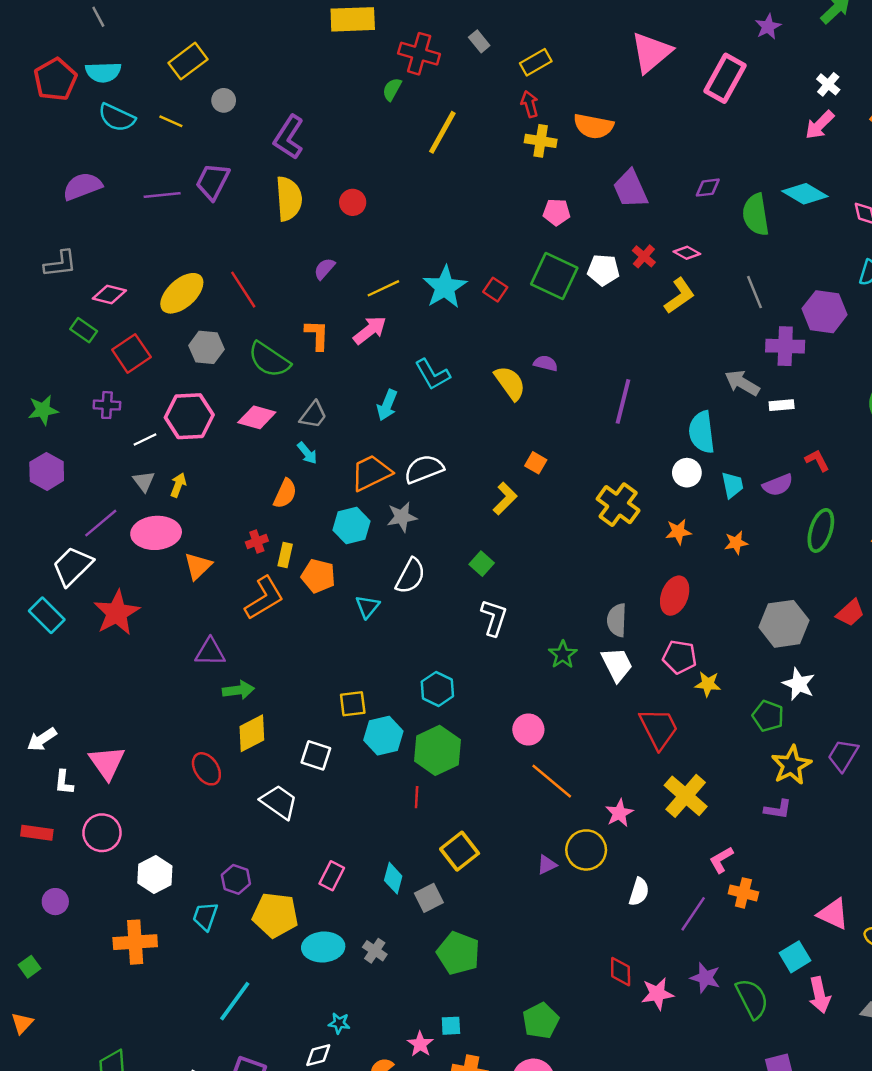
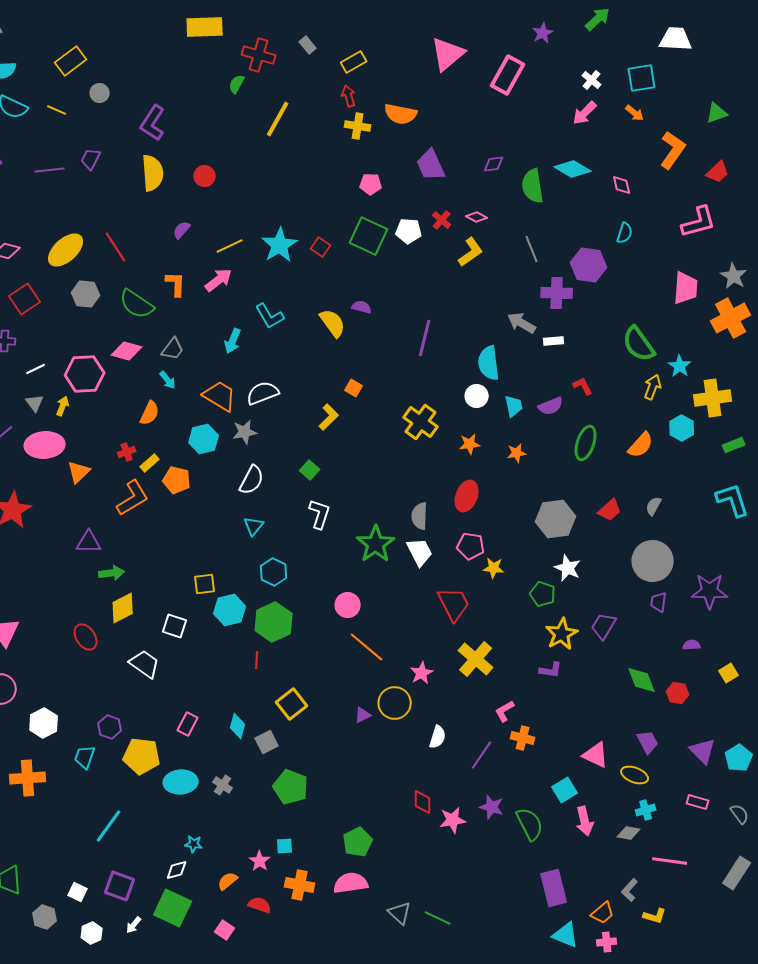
purple trapezoid: (213, 181) -> (91, 159), size x0.7
pink hexagon: (189, 416) -> (85, 374), moved
orange trapezoid: (371, 473) -> (220, 396), turned 57
yellow rectangle: (285, 555) -> (150, 463), turned 36
cyan triangle: (367, 607) -> (254, 526), moved
green star: (563, 655) -> (376, 544), size x1.6

